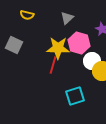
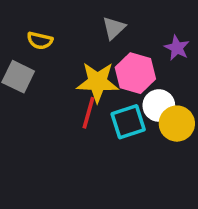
yellow semicircle: (27, 15) -> (40, 41), moved
cyan square: (75, 96) -> (128, 122), moved

